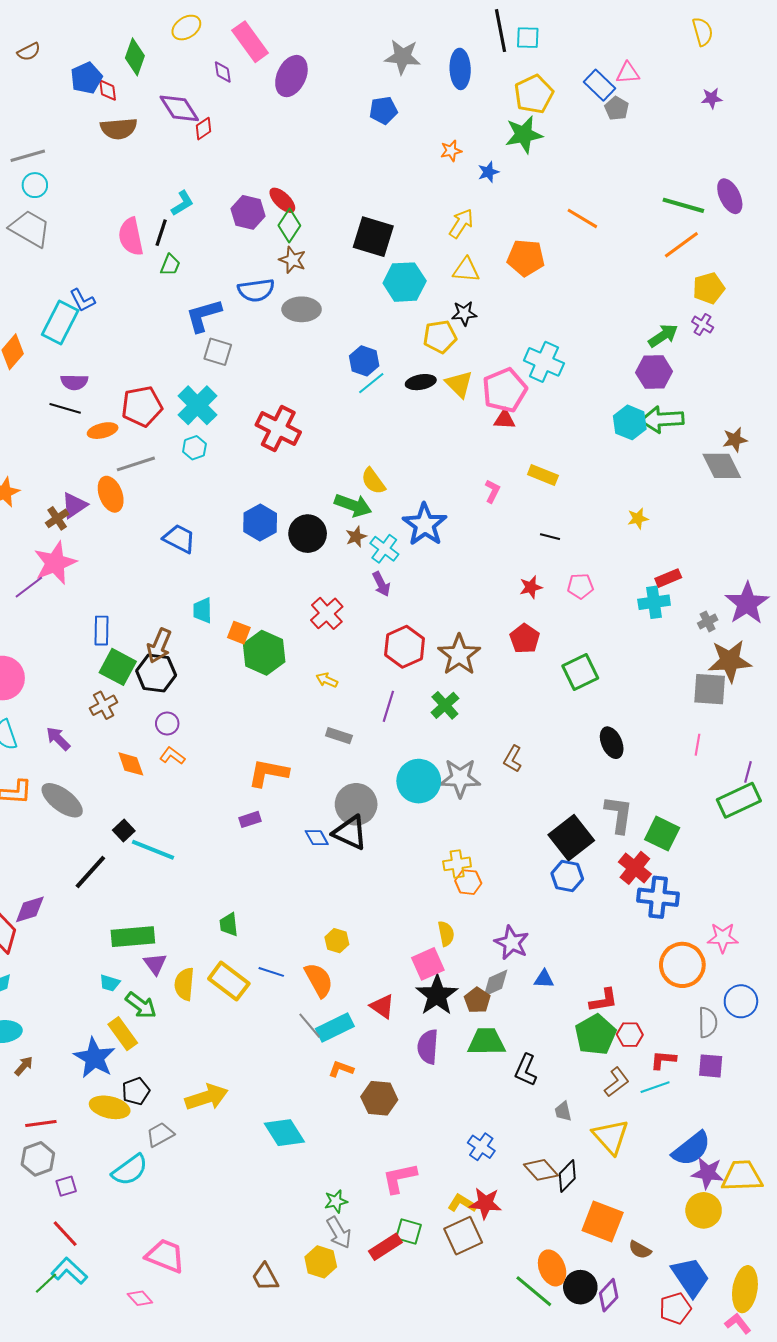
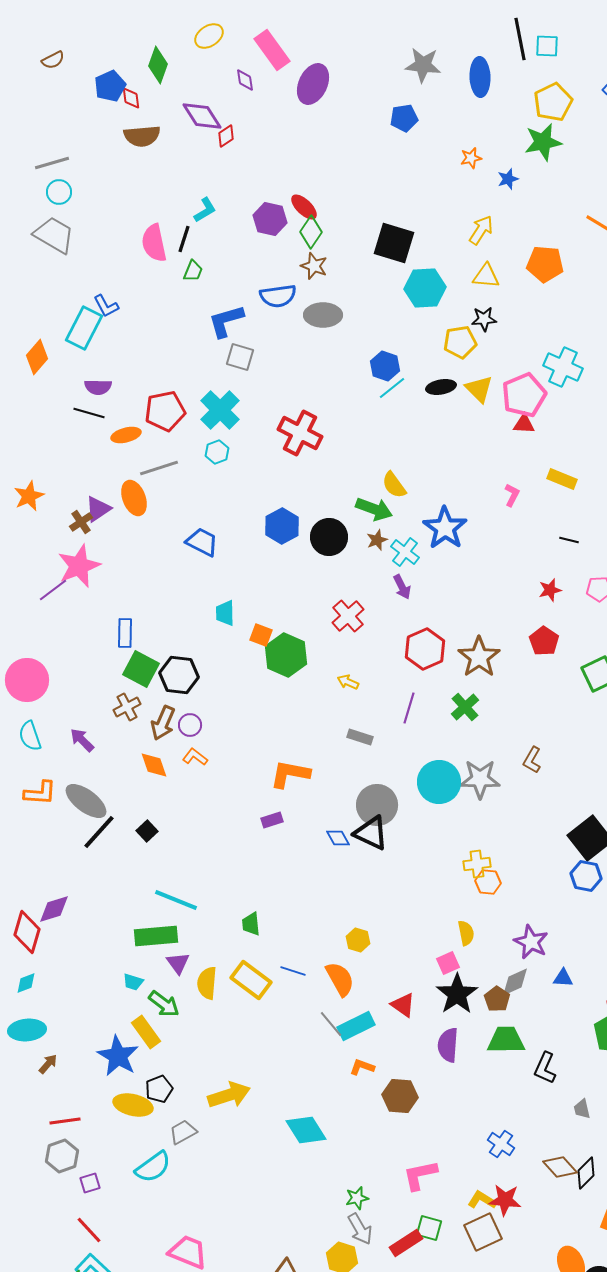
brown arrow: (159, 646) -> (163, 723), moved
cyan line: (153, 850) -> (176, 900), moved
black line: (90, 872) -> (99, 832), moved
pink square: (428, 964) -> (448, 963), size x0.7

